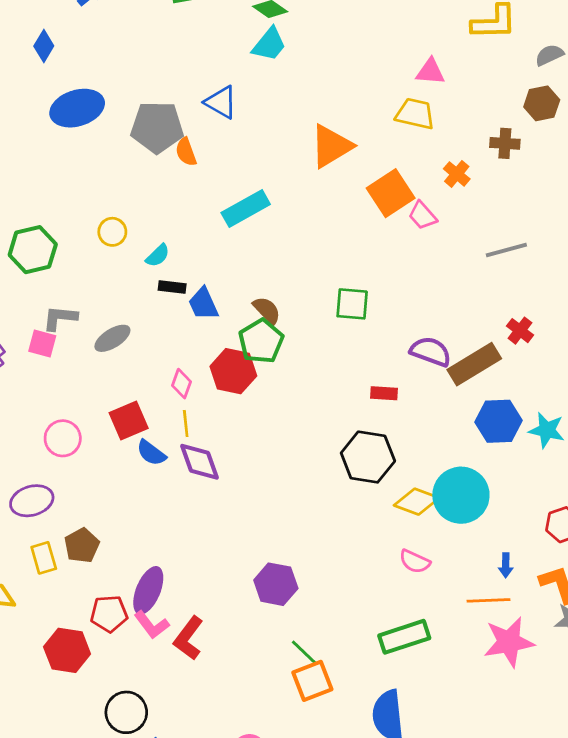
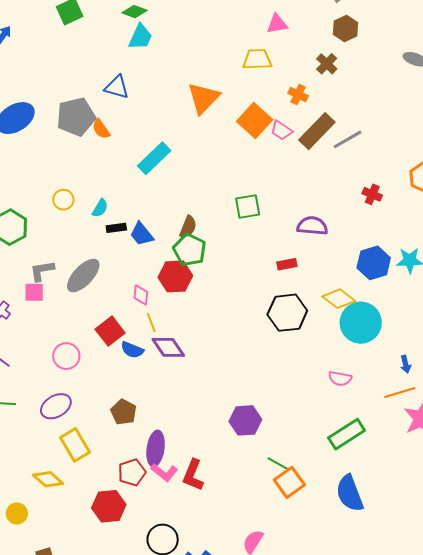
pink triangle: (430, 72) -> (277, 24), moved
brown cross: (505, 143) -> (327, 64), turned -35
brown semicircle: (267, 310) -> (188, 227), turned 80
gray ellipse: (112, 338) -> (83, 276), size x1.4
brown rectangle: (474, 364) -> (317, 131), moved
yellow diamond: (417, 502) -> (339, 299), moved, turned 32
brown pentagon: (82, 545) -> (124, 412), moved
yellow rectangle: (44, 558) -> (75, 445), size x1.4

